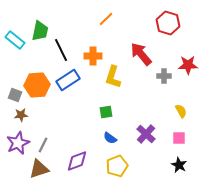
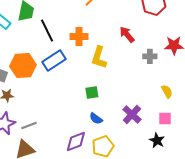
red arrow: (141, 54) -> (127, 34), size x0.7
gray line: (43, 145) -> (29, 125), turned 42
purple diamond: (77, 161) -> (76, 141), moved
black star: (179, 165) -> (157, 140), moved

